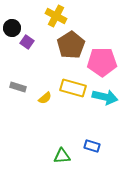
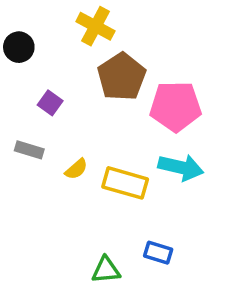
purple square: (27, 42) -> (50, 103), moved
yellow rectangle: (73, 88) -> (125, 183), moved

